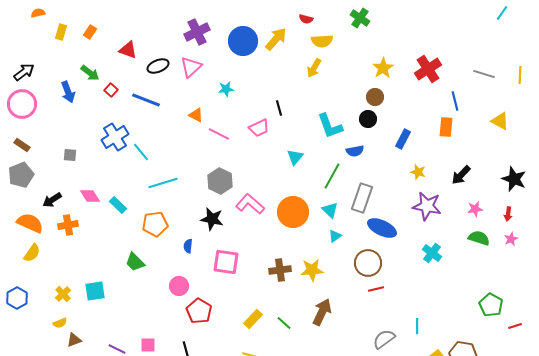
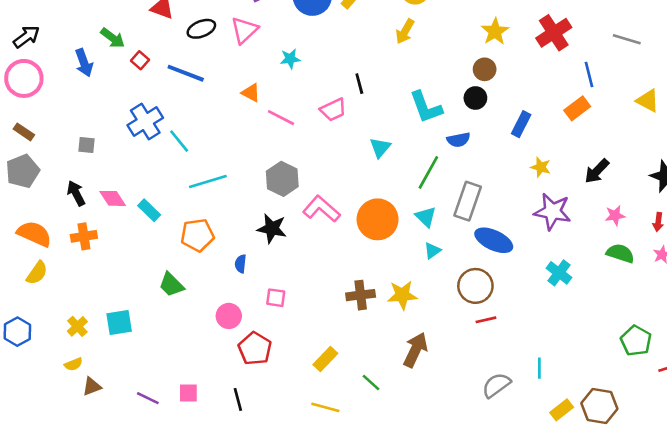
orange rectangle: (446, 127) -> (577, 108), turned 48
black arrow: (52, 200) -> (76, 193), moved, turned 96
pink square: (226, 262) -> (276, 298), moved, size x0.6
green line: (284, 323) -> (371, 383), moved

